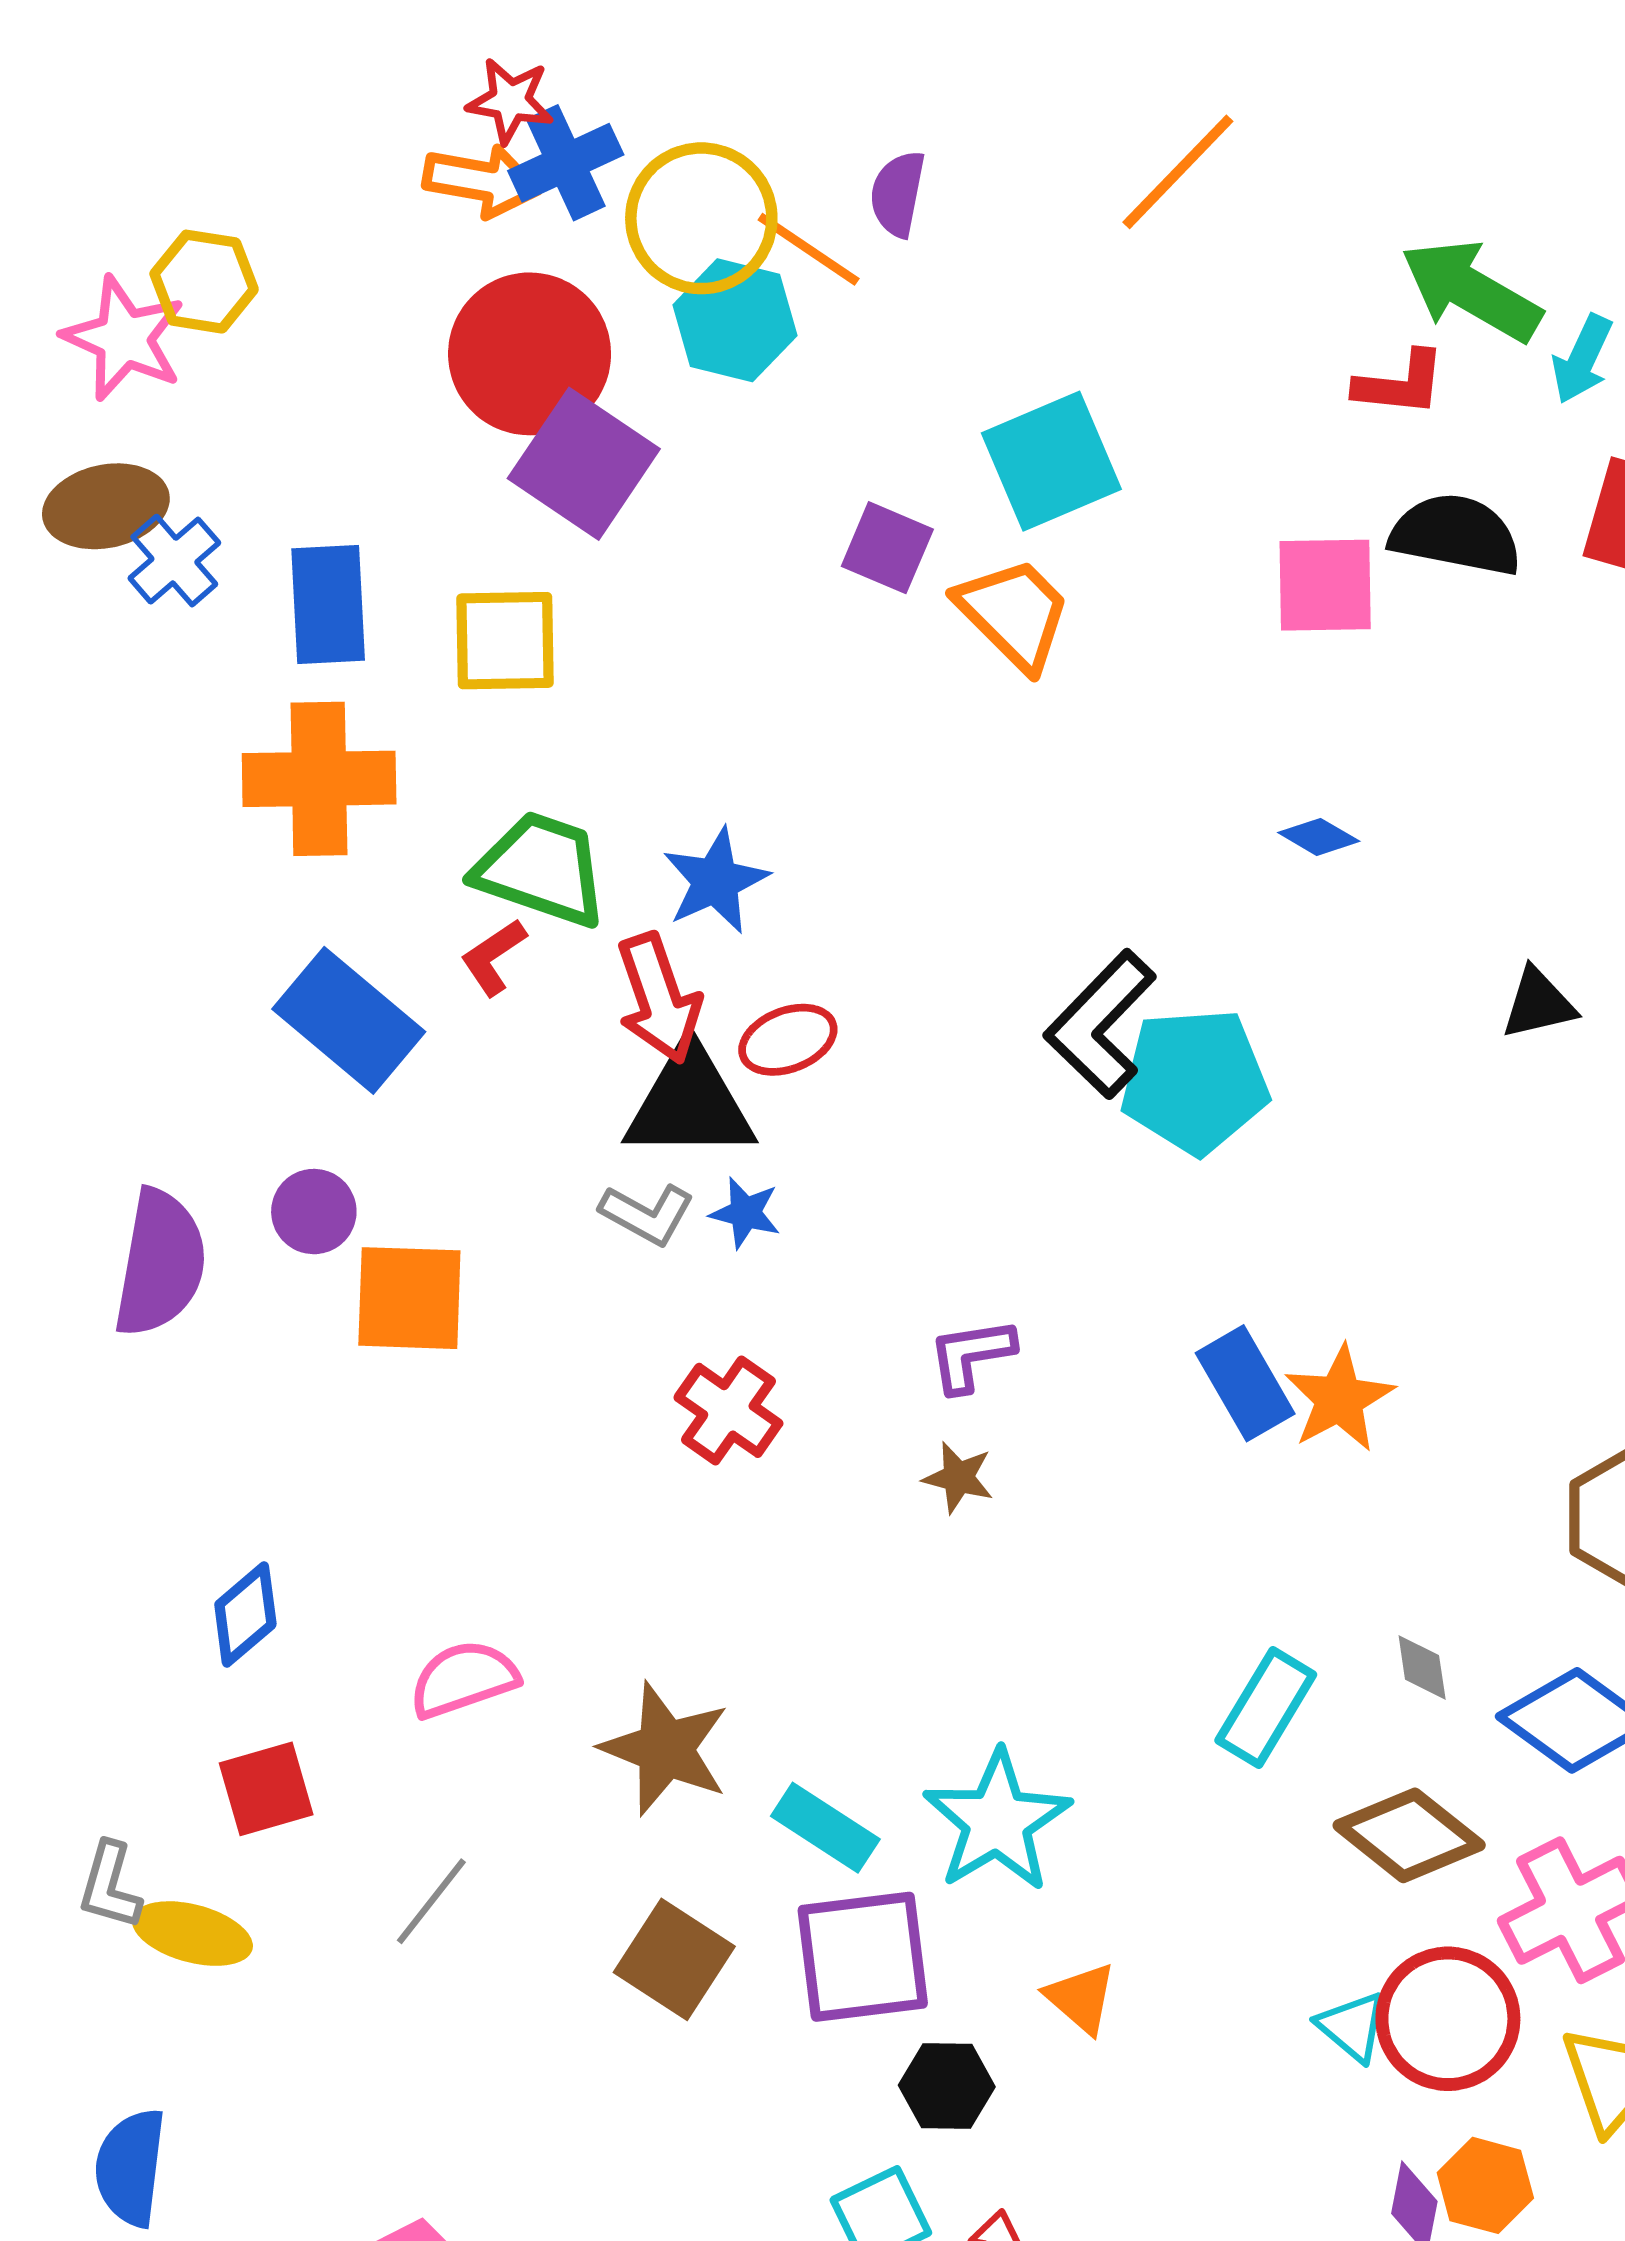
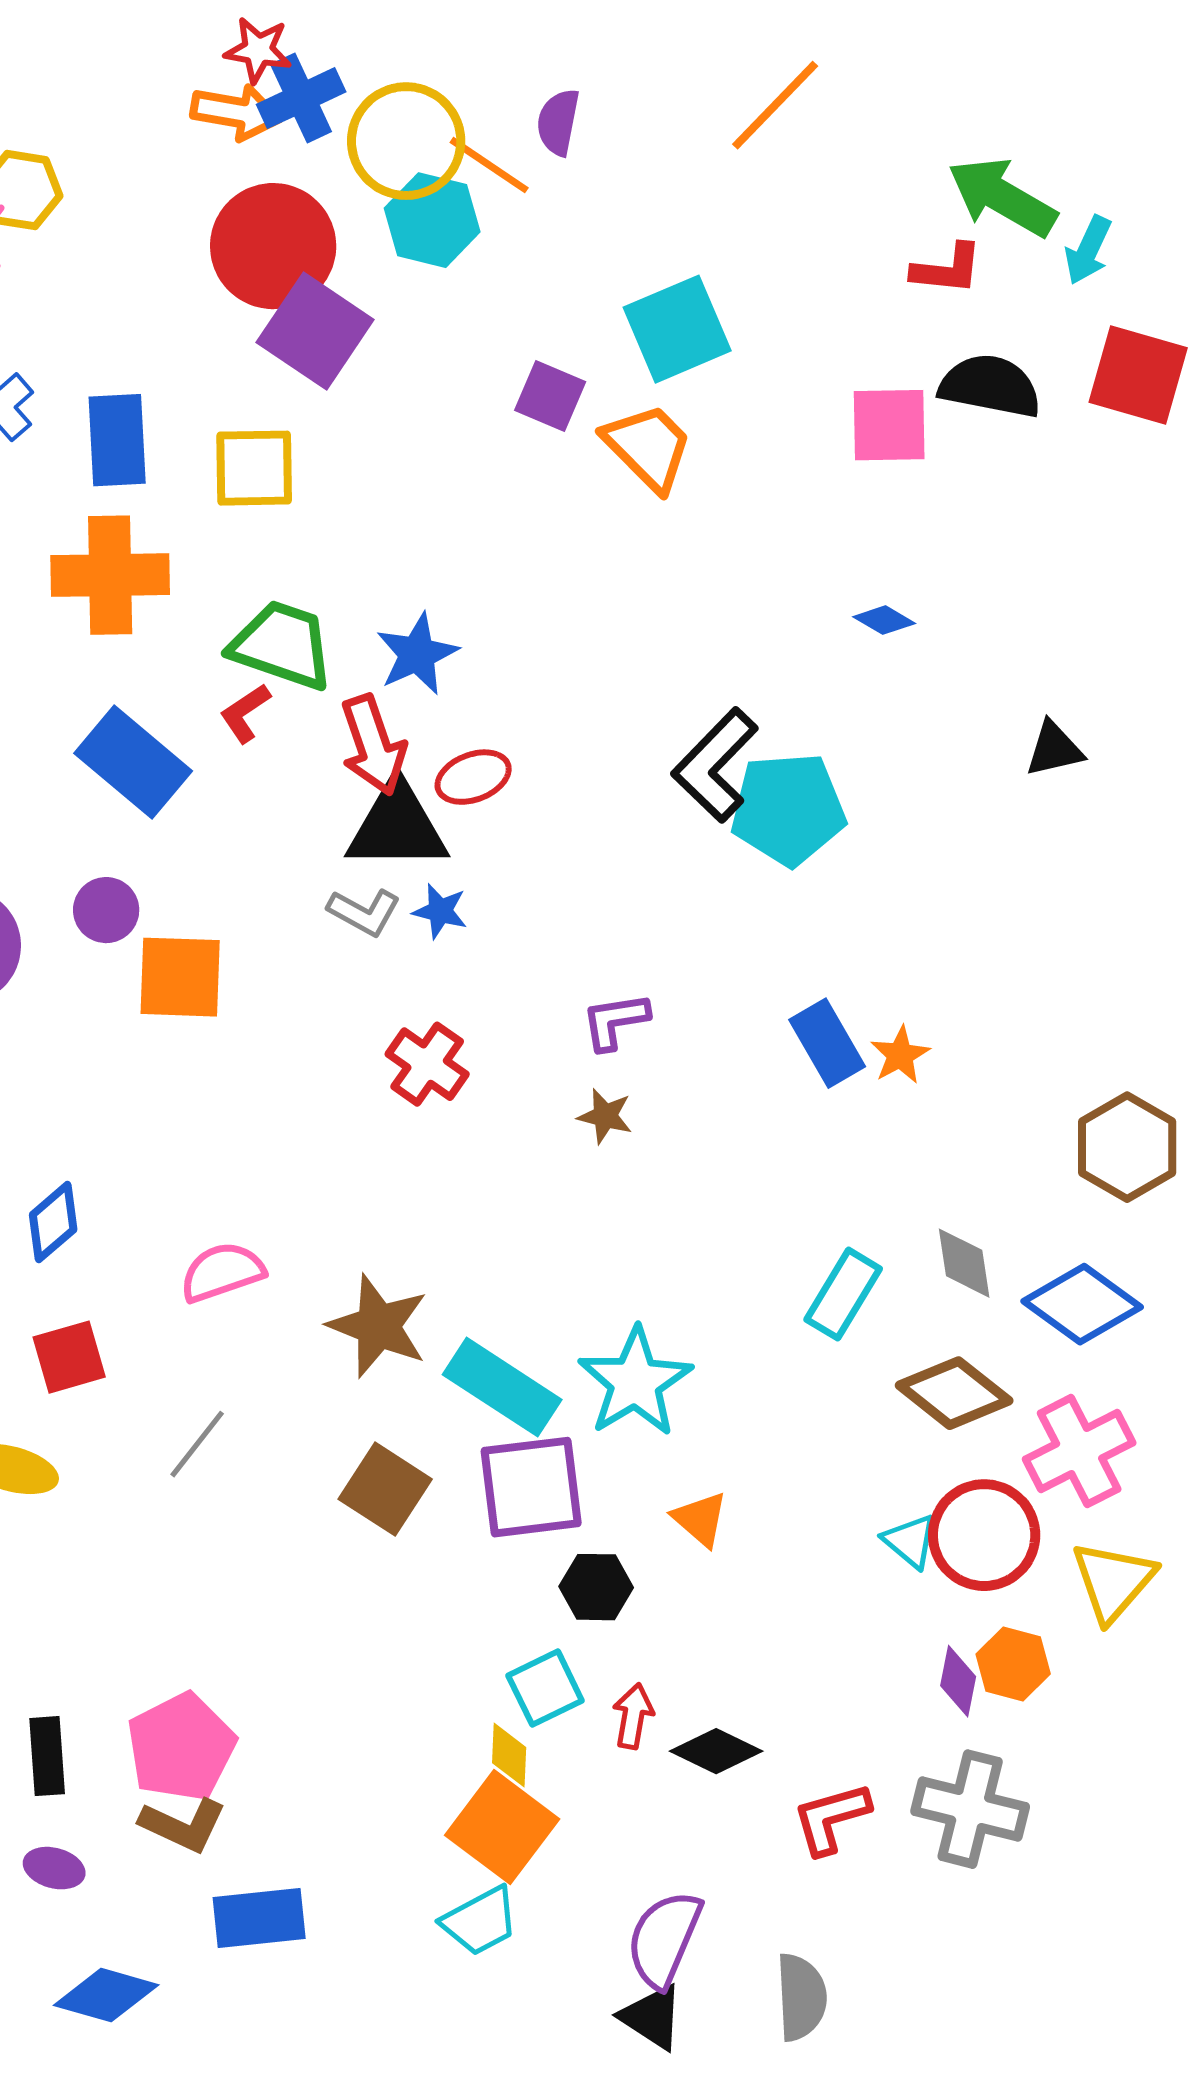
orange star: (1339, 1399) -> (900, 1055), size x0.7
gray diamond: (1422, 1667) -> (964, 1263), size x1.4
cyan rectangle: (825, 1828) -> (502, 1387), size x1.4

